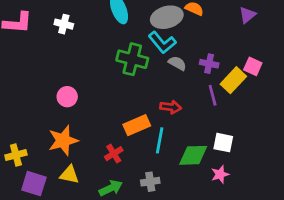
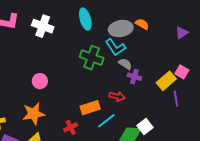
white cross: (64, 24) -> (43, 26), size x1.5
purple cross: (209, 64) -> (134, 77), moved
purple line: (213, 95) -> (176, 99), moved
cyan line: (160, 140) -> (106, 121), turned 36
white square: (223, 143) -> (145, 126), moved, turned 35

